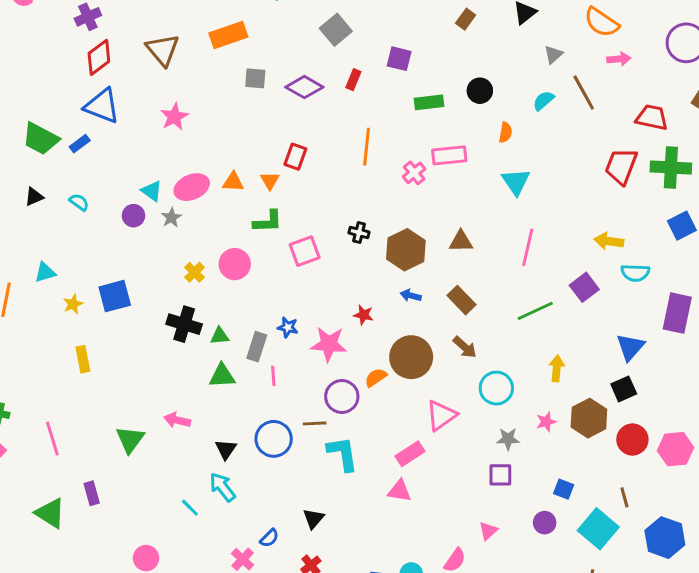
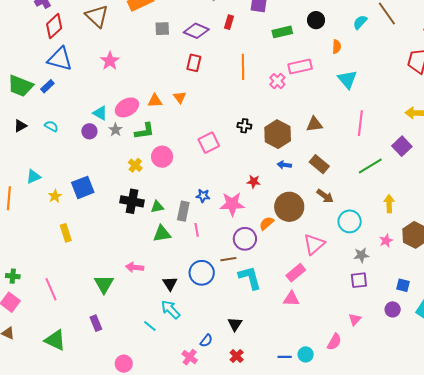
red rectangle: (295, 157) -> (194, 63), moved
green L-shape: (268, 222) -> (144, 131), moved
purple rectangle: (92, 493) -> (96, 323), moved

